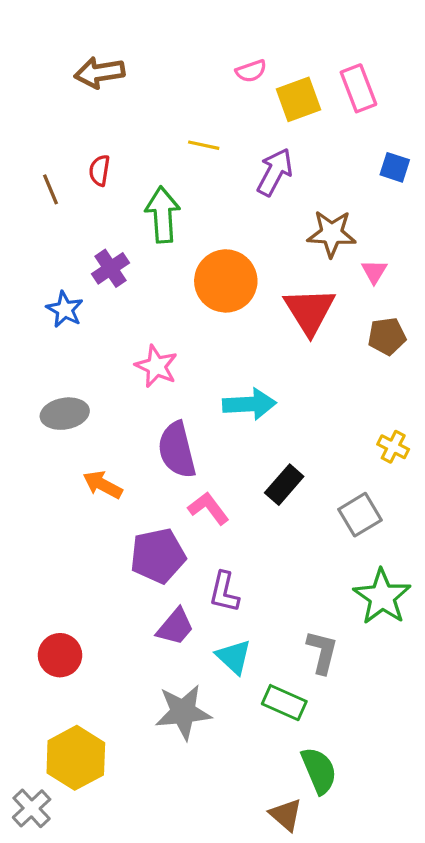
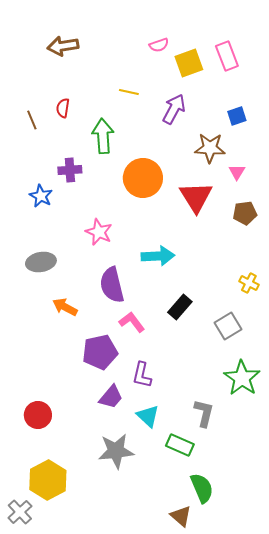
blue square: (395, 167) -> (237, 116), moved, turned -36
purple cross: (111, 268) -> (70, 170), turned 30

